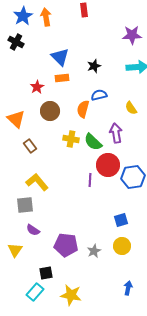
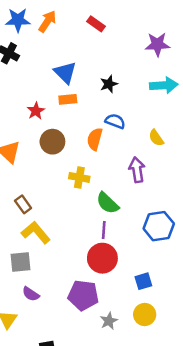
red rectangle: (84, 10) -> (96, 24), moved, turned -48
blue star: (23, 16) -> (18, 20), turned 30
orange arrow: (46, 17) -> (47, 21), turned 42
blue semicircle: (99, 95) -> (115, 121), turned 35
green semicircle: (93, 142) -> (108, 203), moved
brown rectangle: (30, 146) -> (23, 204), moved
red circle: (108, 165) -> (102, 258), moved
purple pentagon: (66, 245) -> (83, 295), moved

